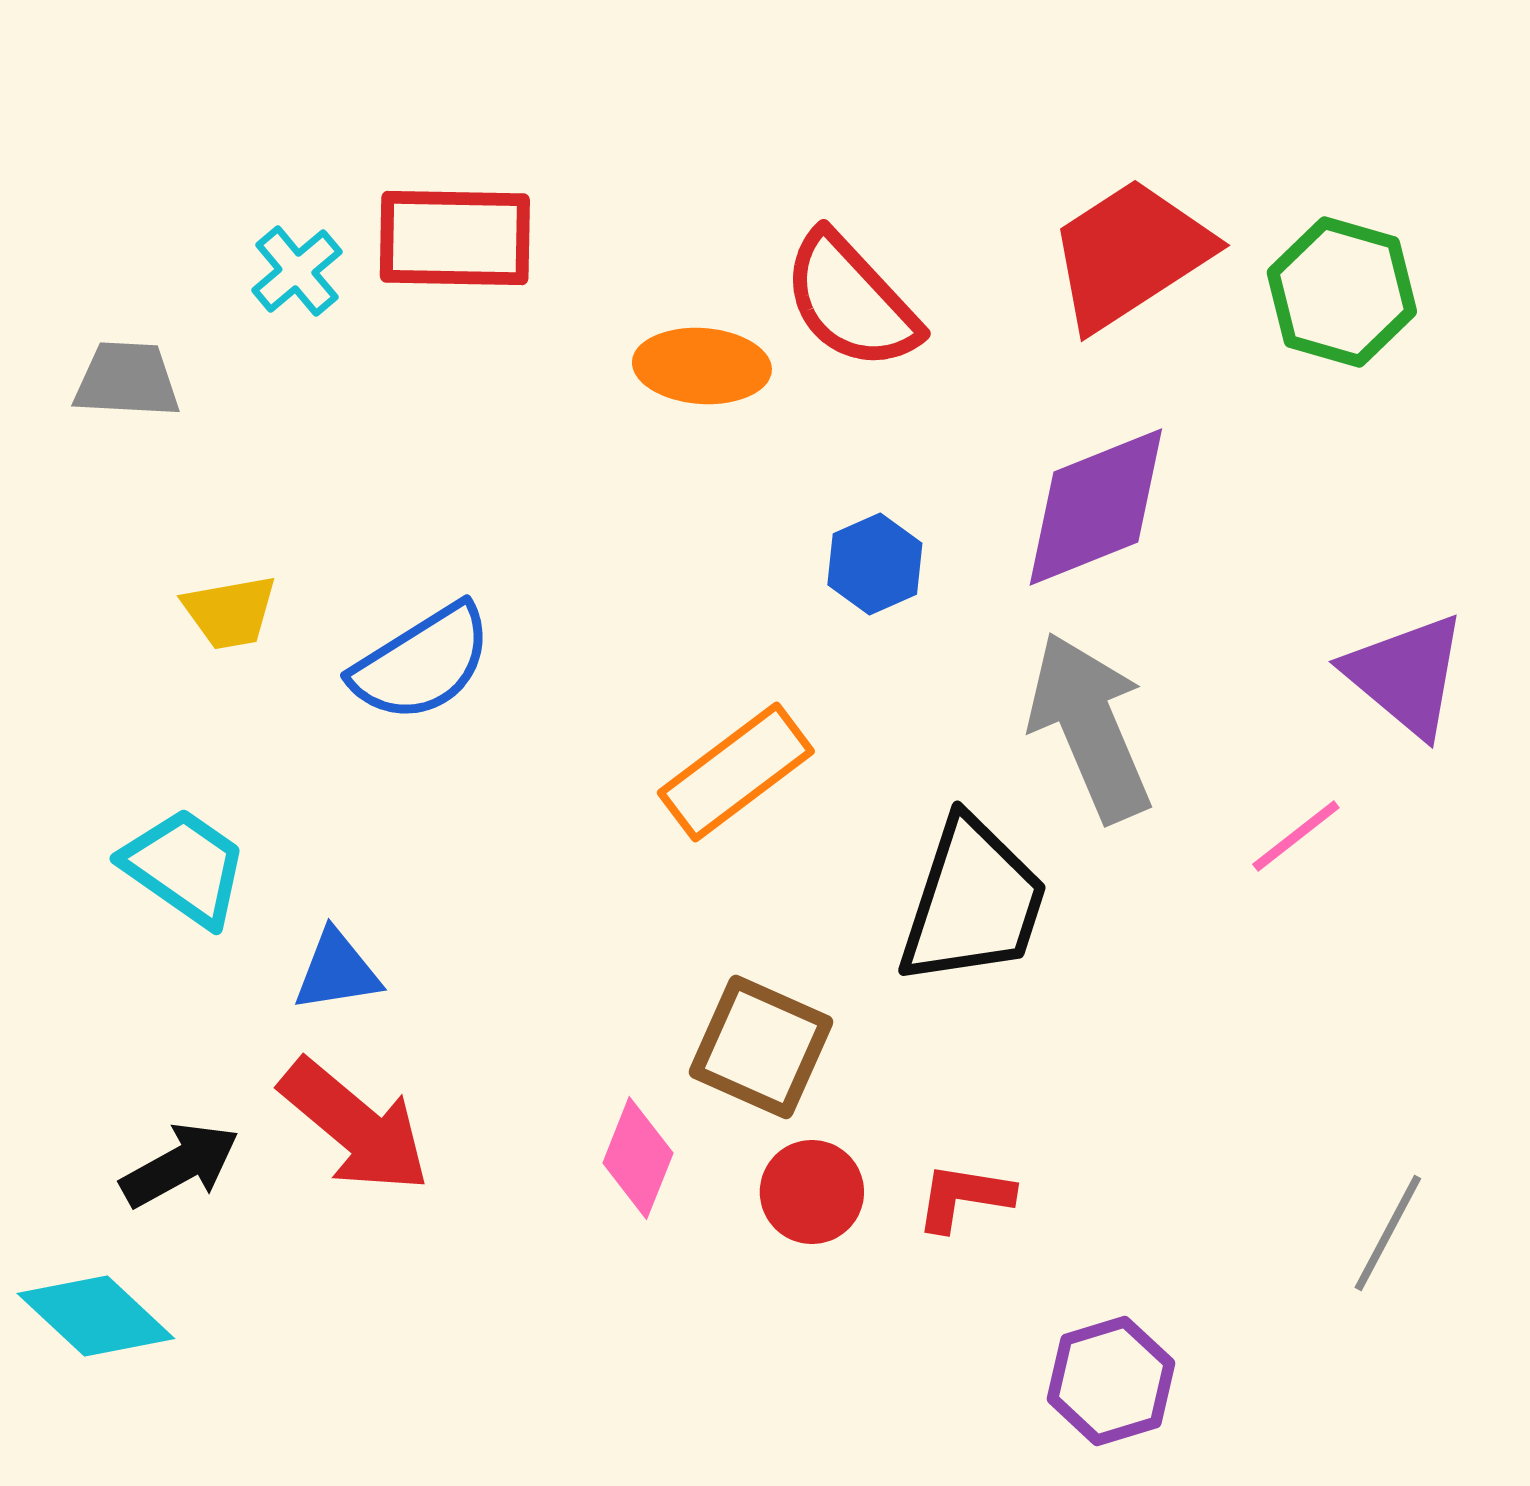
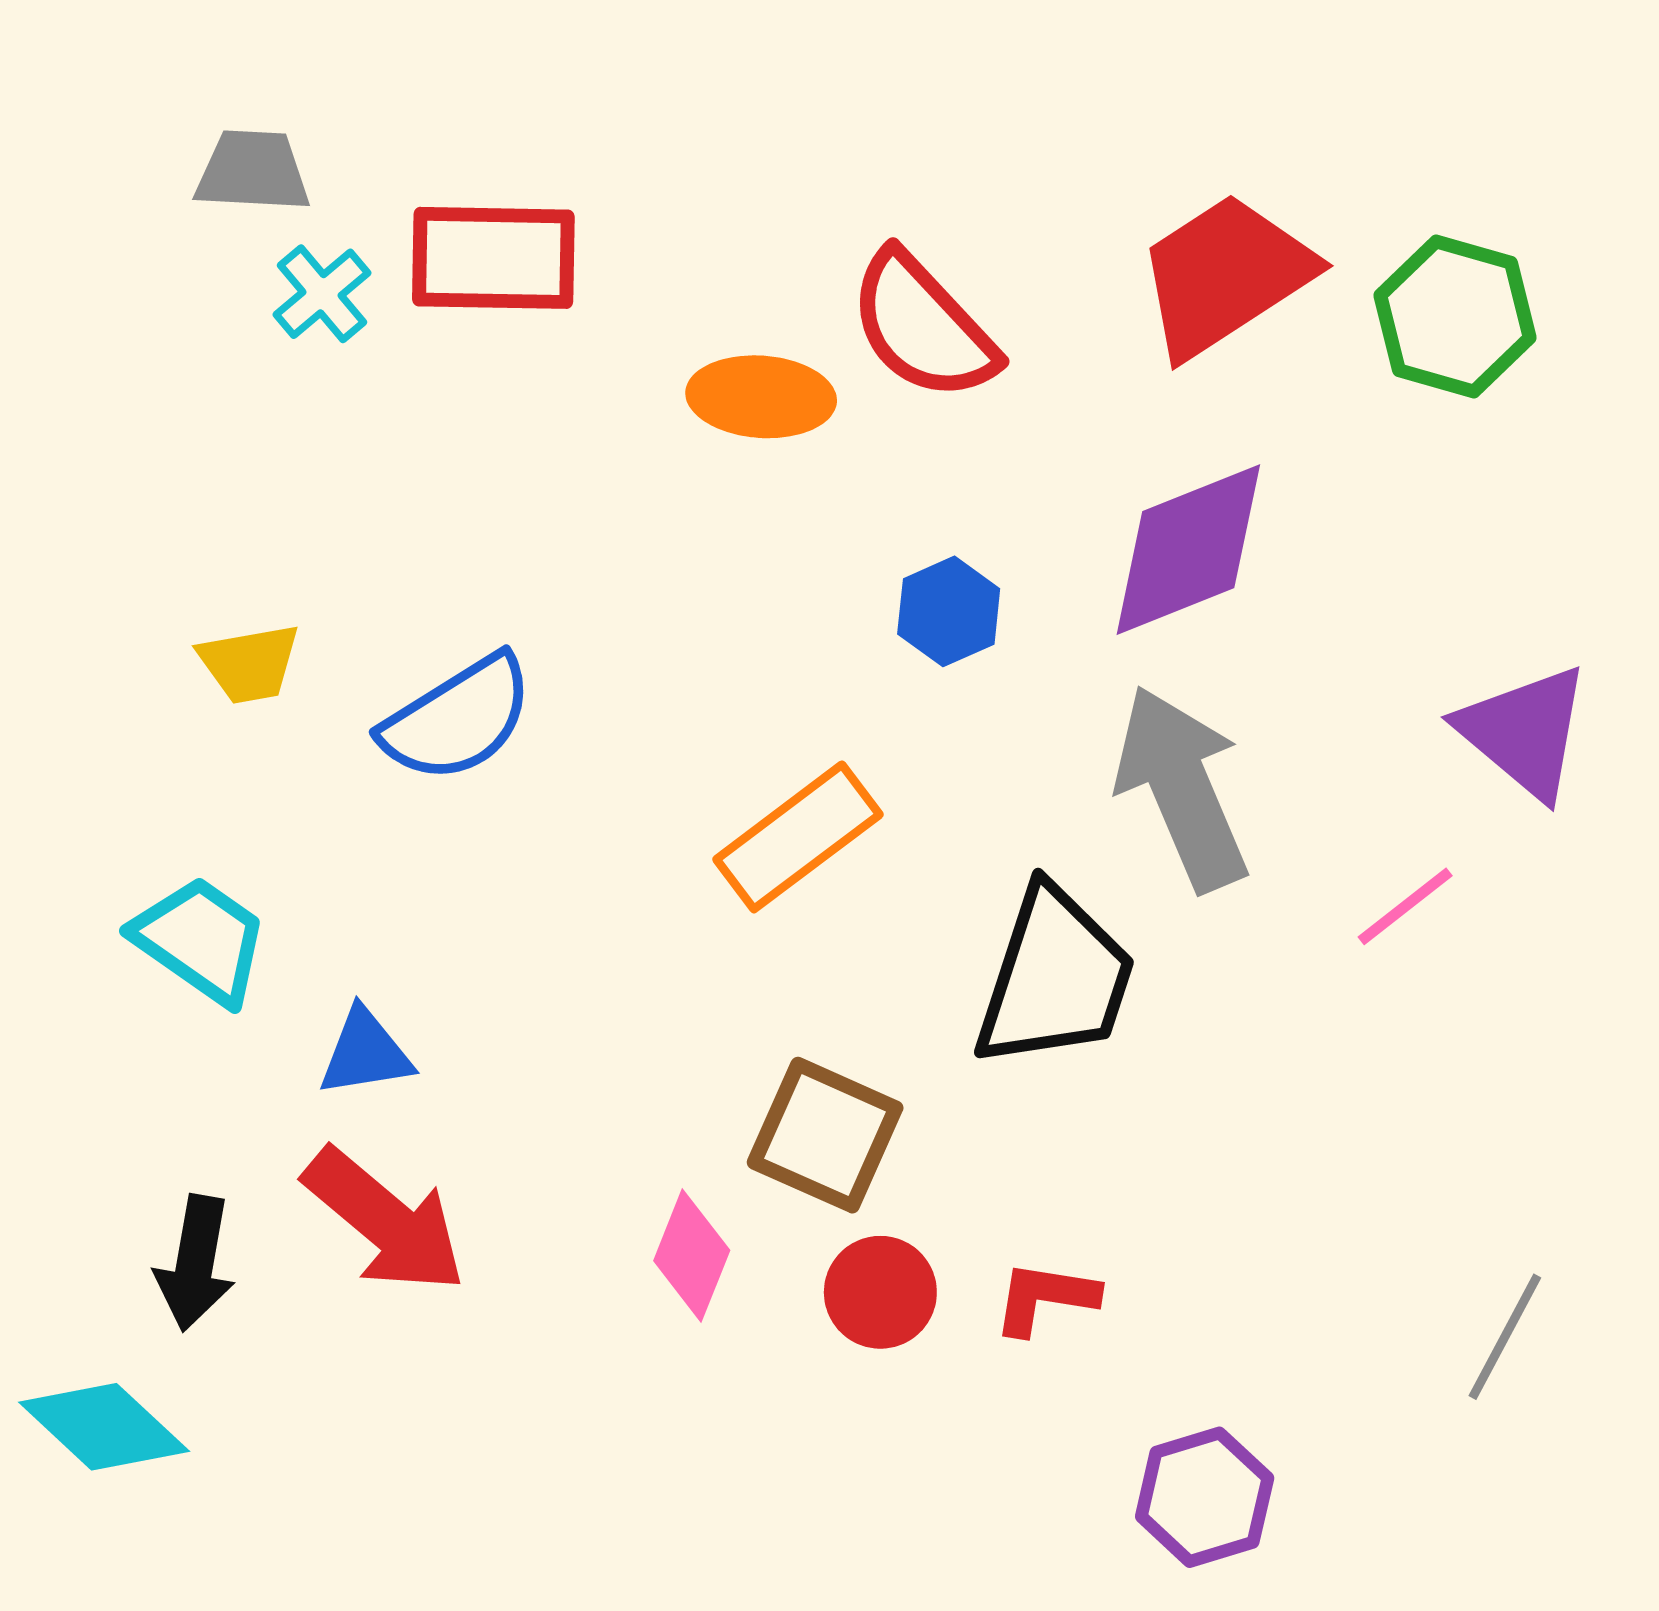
gray trapezoid: (127, 380) -> (253, 171), moved
black arrow: (180, 1165) -> (195, 1263), turned 129

